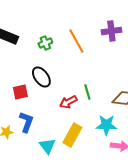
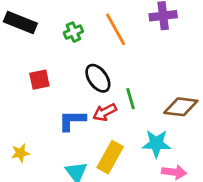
black ellipse: (41, 77) -> (98, 78), moved
red square: (20, 92) -> (39, 80), moved
blue L-shape: (26, 122) -> (72, 120), moved, turned -110

